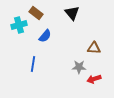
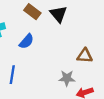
brown rectangle: (36, 13) -> (32, 12), moved

